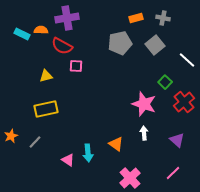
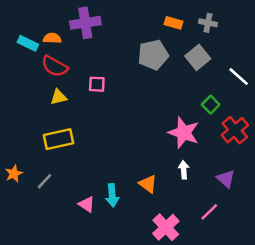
orange rectangle: (136, 18) -> (173, 23), turned 32
red semicircle: (62, 46) -> (55, 66), moved
pink line: (173, 173) -> (209, 212), moved

